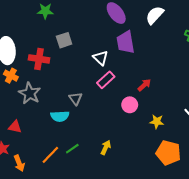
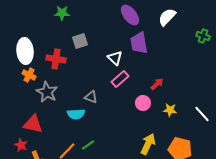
gray triangle: (75, 99) -> (91, 97), turned -32
yellow star: (157, 121) -> (170, 110), moved
red triangle: (15, 127) -> (33, 124), size x1.5
yellow arrow: (106, 148) -> (148, 144), moved, size x1.5

